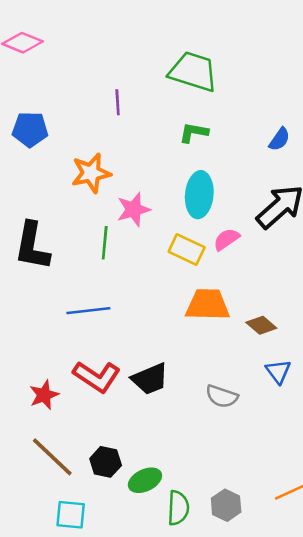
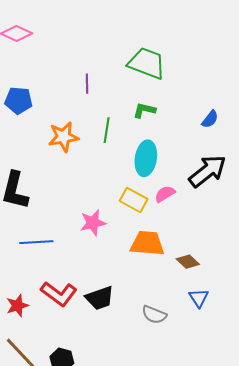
pink star: (134, 209) -> (93, 223), moved
green line: (105, 243) -> (107, 130), moved
blue line: (88, 311) -> (36, 242), moved

